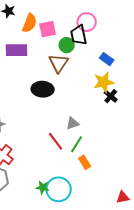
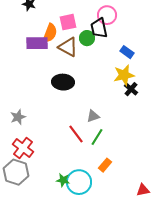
orange semicircle: (30, 23) -> (50, 33), moved
brown triangle: (59, 63) -> (68, 47), moved, turned -35
orange rectangle: (85, 162) -> (105, 165), moved, turned 72

